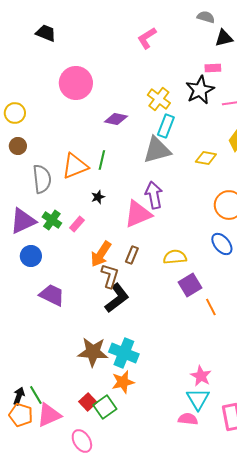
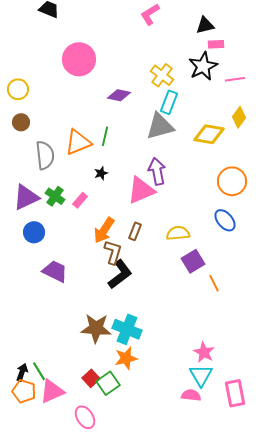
black triangle: (224, 38) -> (205, 25), moved
yellow diamond: (206, 158) -> (209, 134), size x1.4

